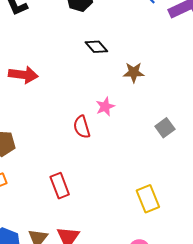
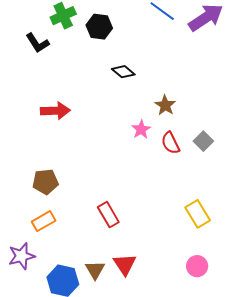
brown star: (134, 72) -> (165, 105), moved, turned -30
red semicircle: (82, 127) -> (170, 143), moved

